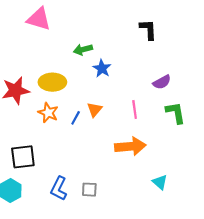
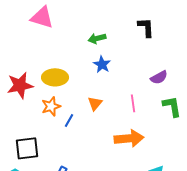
green arrow: (83, 49) -> (97, 38), moved
orange star: (48, 113) -> (51, 106), turned 30
blue line: (76, 118) -> (69, 120), moved

